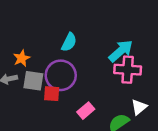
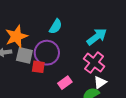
orange star: (22, 58) -> (16, 36), size x1.6
pink cross: (128, 70) -> (94, 63), moved, turned 30
white triangle: (139, 107) -> (100, 82), moved

